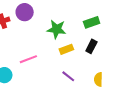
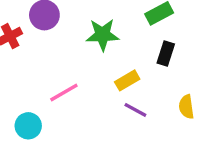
yellow rectangle: (66, 49) -> (127, 80), moved

